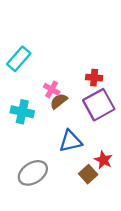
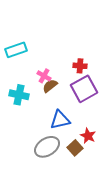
cyan rectangle: (19, 59) -> (16, 50), turned 30
gray ellipse: (33, 173) -> (47, 147), moved

